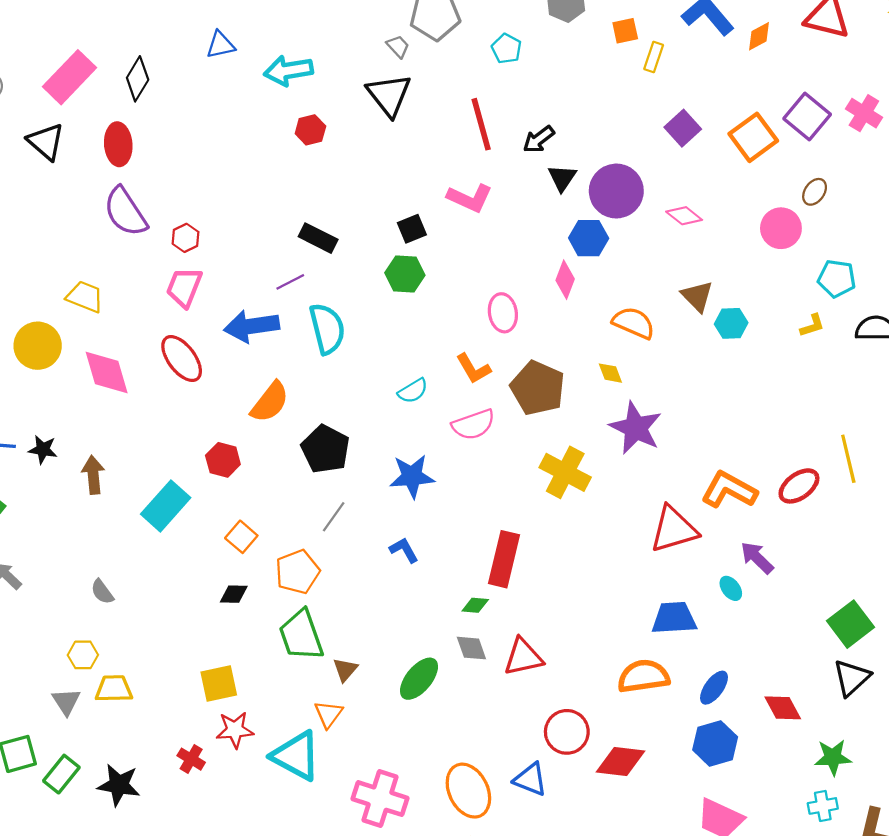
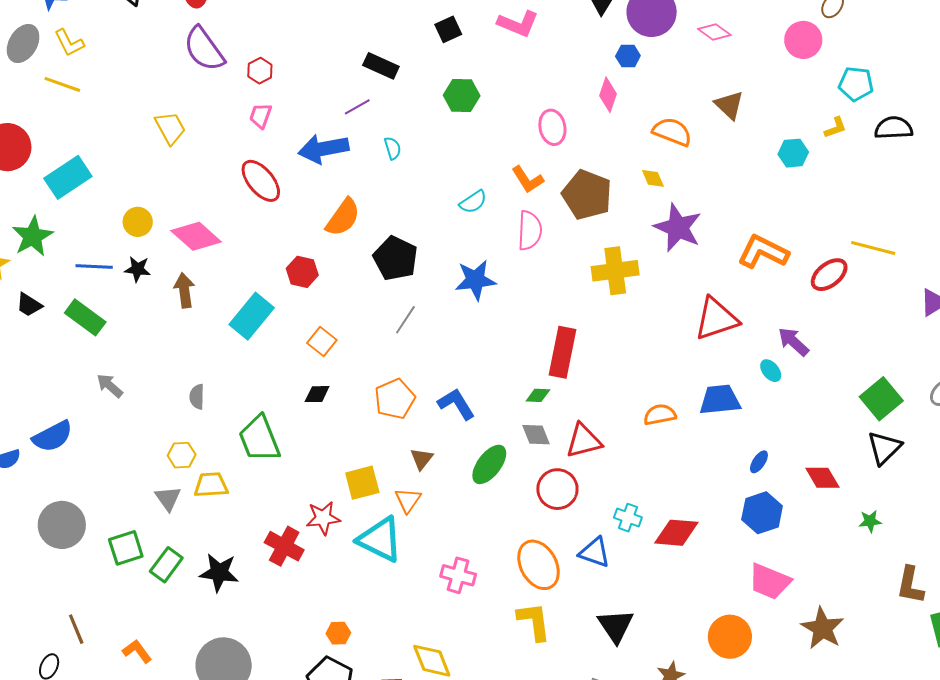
black square: (412, 229) -> (448, 29), moved
blue hexagon: (589, 238) -> (628, 56), size x0.7
pink trapezoid: (184, 287) -> (261, 116), size x0.7
yellow trapezoid: (85, 297) -> (170, 128), turned 42
cyan hexagon: (731, 323) -> (793, 153), moved
cyan semicircle: (327, 329) -> (393, 148), size x0.5
yellow circle: (38, 346) -> (138, 222), moved, size x0.7
pink diamond: (107, 372) -> (196, 236), moved, turned -30
pink semicircle: (473, 425) -> (530, 230), turned -66
yellow line: (848, 459) -> (873, 248), turned -60
yellow cross: (565, 472) -> (615, 271), turned -33
orange L-shape: (729, 490) -> (763, 252), moved
blue L-shape: (404, 550) -> (456, 404), moved, size x1.4
orange pentagon: (298, 572) -> (395, 399), moved
gray semicircle: (102, 592) -> (197, 397), turned 40
green trapezoid: (301, 635) -> (259, 439), moved
orange semicircle: (643, 676) -> (660, 415), moved, size x0.7
yellow square: (219, 683) -> (362, 483), moved
blue ellipse: (714, 688) -> (759, 462), size x0.7
red circle: (567, 732) -> (557, 489), moved
green star: (833, 757) -> (870, 521), size x0.7
red cross: (191, 759) -> (284, 546), size x1.5
pink cross: (380, 799) -> (458, 575), size x0.7
cyan cross: (823, 806) -> (628, 518), moved, turned 32

